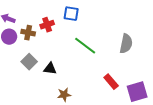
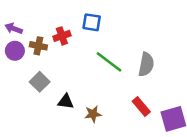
gray semicircle: (126, 44) -> (146, 64), moved
black triangle: (50, 69) -> (66, 102), moved
brown star: (64, 95) -> (93, 114), moved

